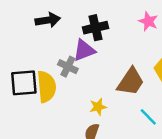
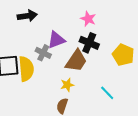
pink star: (148, 21) -> (88, 19), moved
black cross: (96, 28) -> (89, 43), moved, turned 36
brown trapezoid: (131, 82) -> (76, 61), moved

